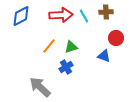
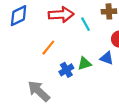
cyan line: (84, 16) -> (86, 24), moved
green triangle: (71, 47) -> (84, 64), moved

